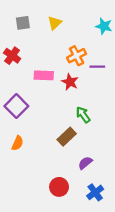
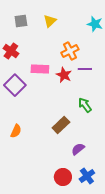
purple line: (97, 67) -> (85, 69), moved
purple square: (16, 106) -> (15, 85), moved
green arrow: (83, 115) -> (85, 105), moved
red circle: (59, 187) -> (63, 177), moved

